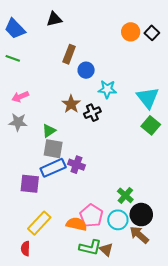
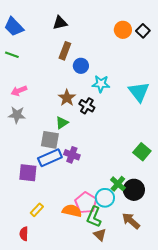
black triangle: (54, 19) -> (60, 23), moved
black cross: (92, 113) -> (87, 106), turned -35
green square: (151, 125) -> (142, 152), moved
green triangle: (49, 131) -> (62, 123), moved
black circle: (141, 215) -> (134, 190), moved
cyan circle: (118, 220) -> (105, 198), moved
yellow rectangle: (39, 223) -> (37, 210), size x0.6
green L-shape: (90, 247) -> (94, 217), moved, turned 100

